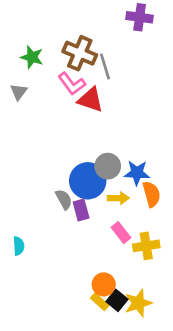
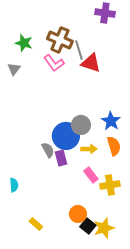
red triangle: (90, 100) -> (91, 63), moved
blue star: (137, 173) -> (111, 121), moved, turned 30
yellow rectangle: (100, 302) -> (36, 224), moved

